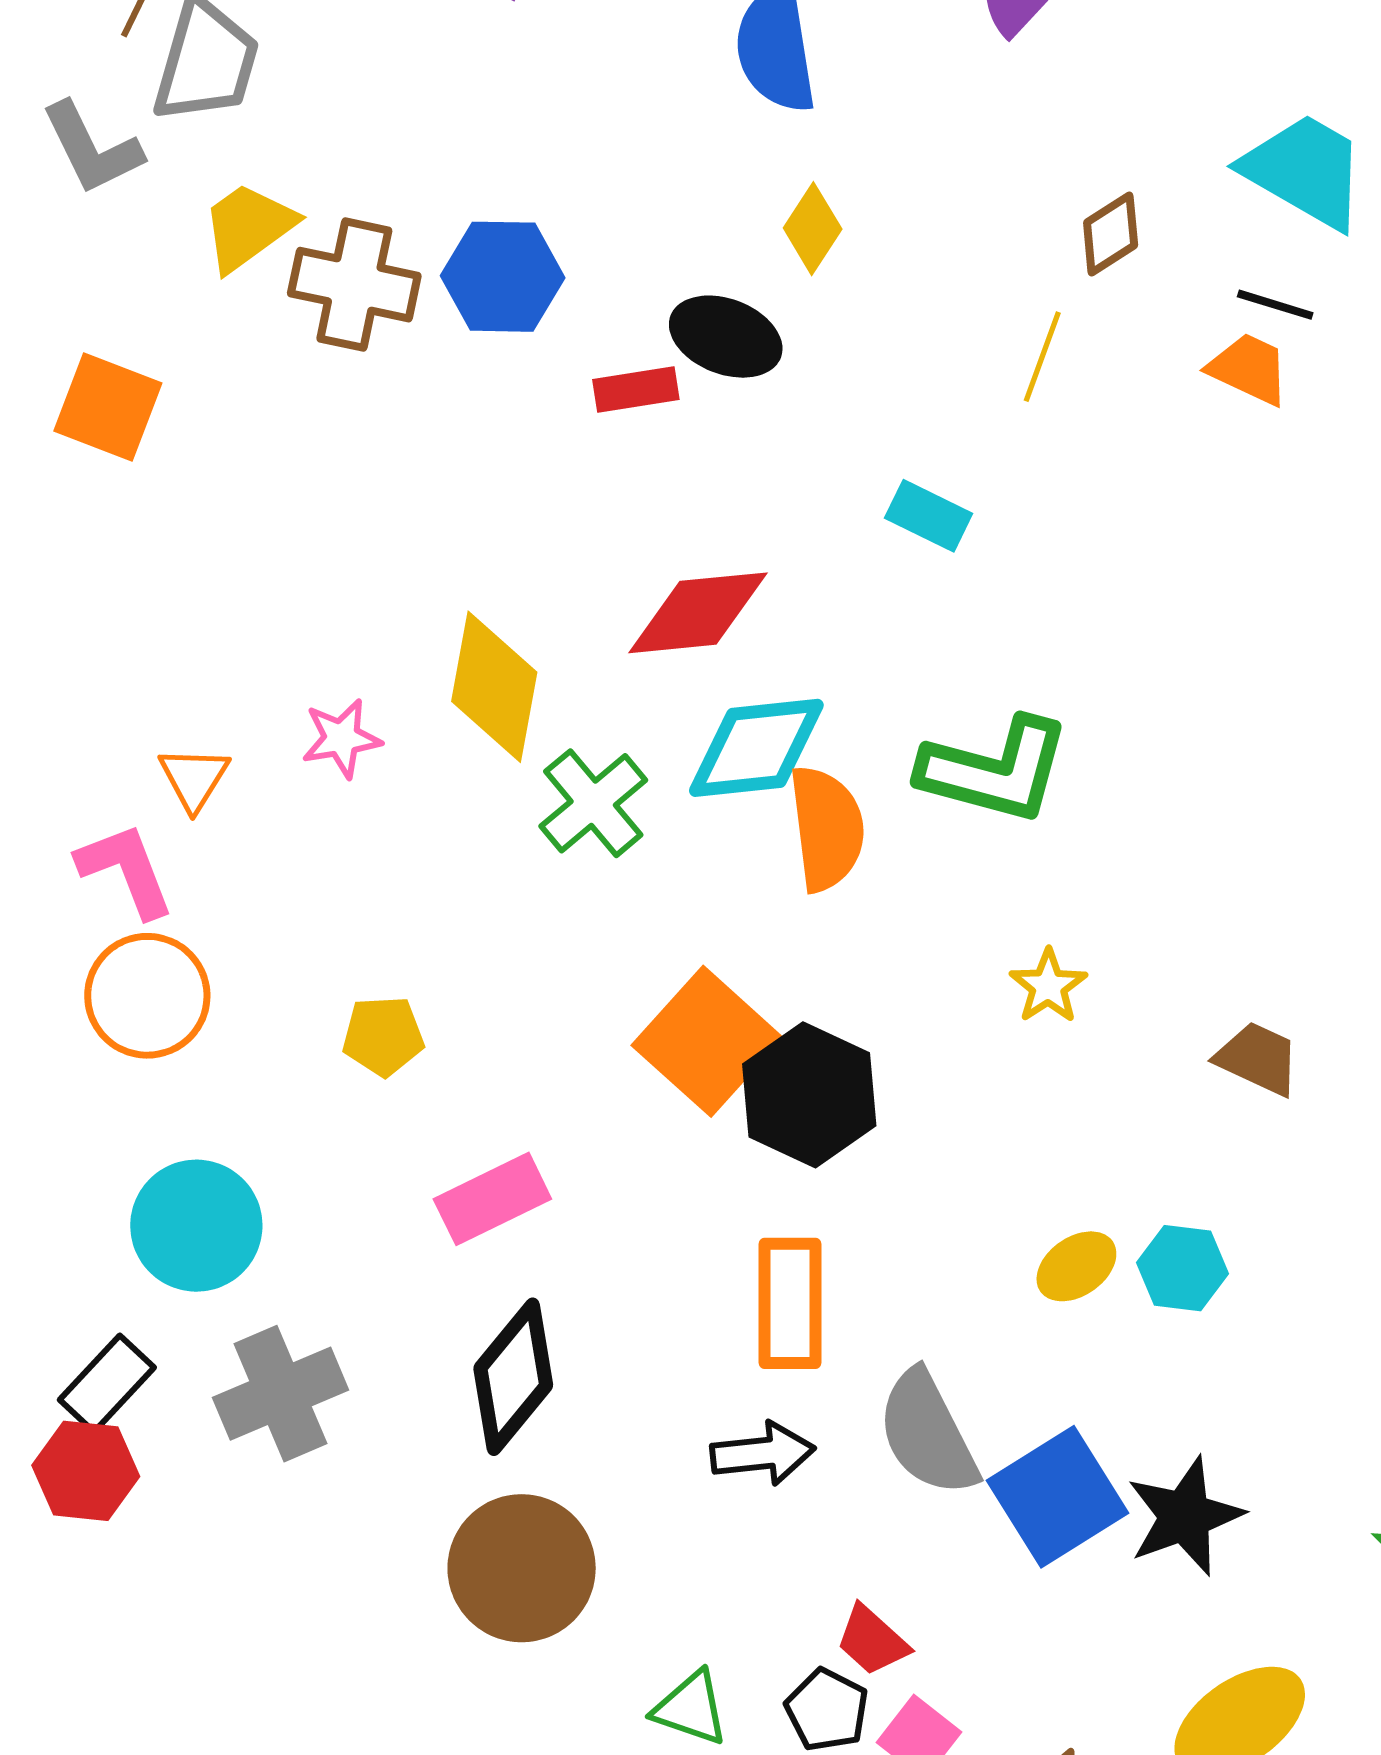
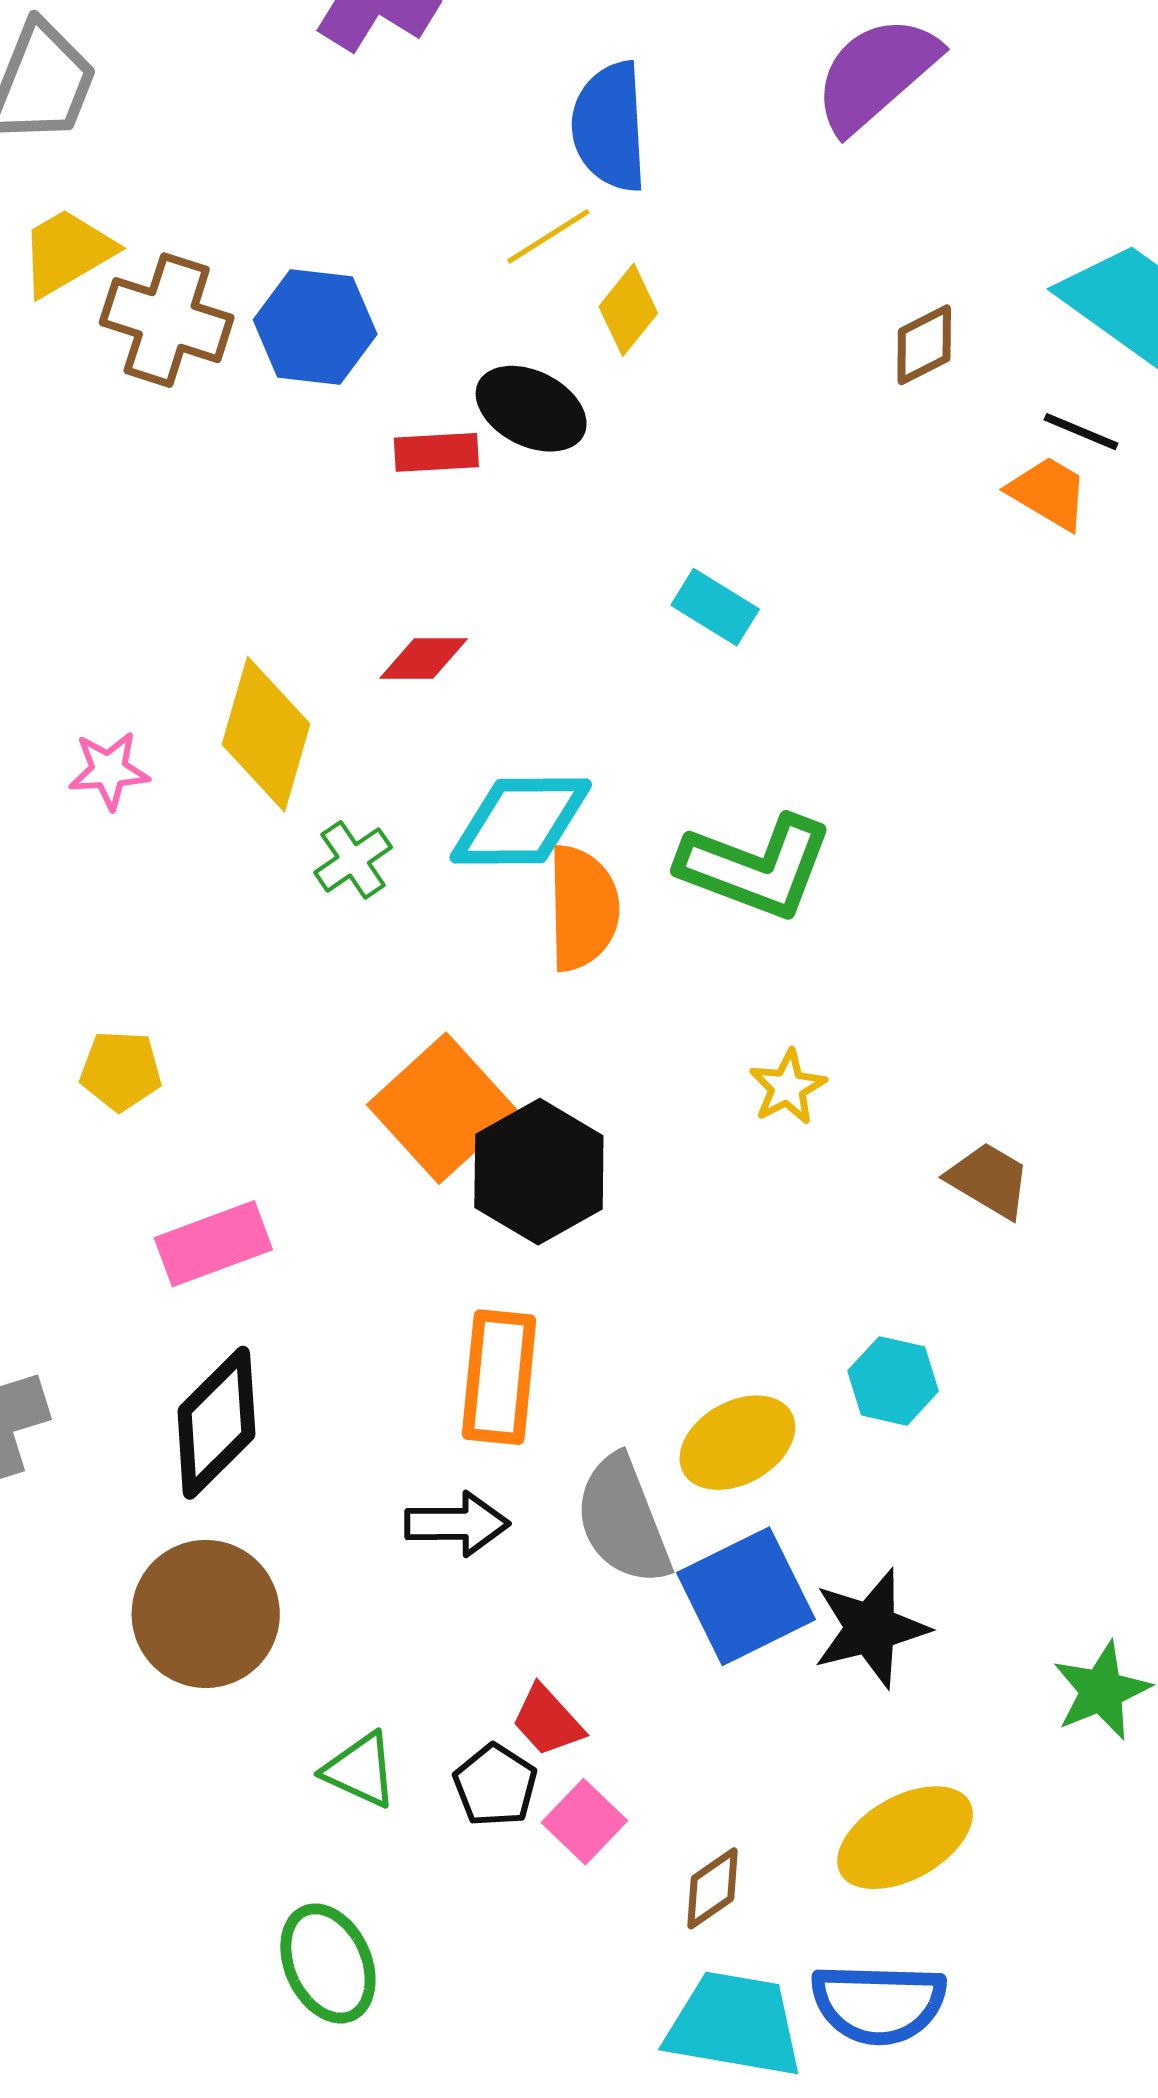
yellow line: (1042, 357) -> (548, 236), moved, turned 32
red diamond: (698, 613) -> (424, 659), moved, size x0.6
green cross: (593, 803) -> (353, 860), size x0.7
yellow ellipse: (1076, 1266) -> (737, 1443), moved, size x1.4

